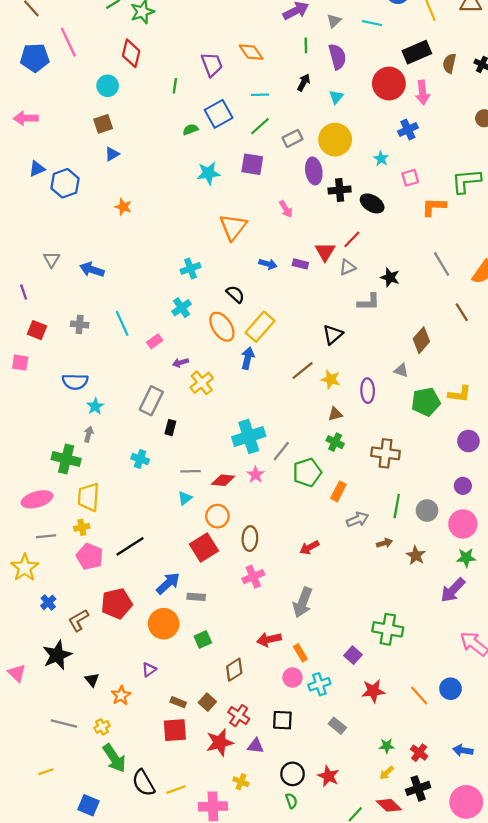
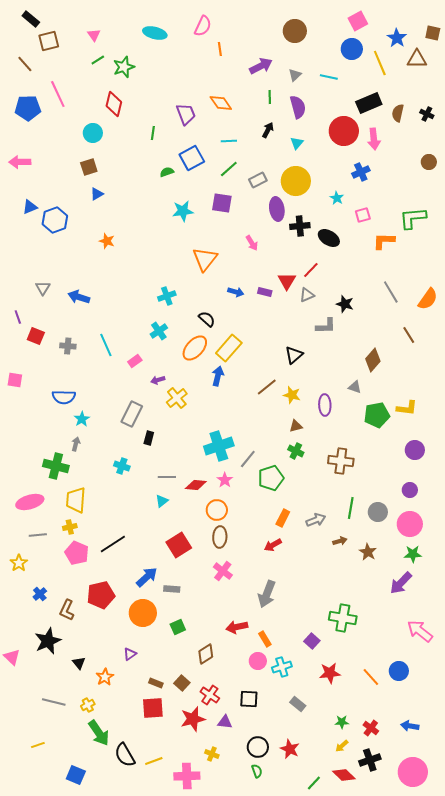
orange ellipse: (222, 327) -> (195, 348), turned 76
red square: (37, 330) -> (36, 336), moved
orange rectangle: (338, 491) -> (283, 518), moved
orange circle: (217, 516) -> (217, 510), moved
yellow star: (25, 568) -> (19, 563), size x0.7
pink cross: (253, 577) -> (223, 571), turned -30
brown L-shape: (78, 620) -> (67, 610), turned -35

